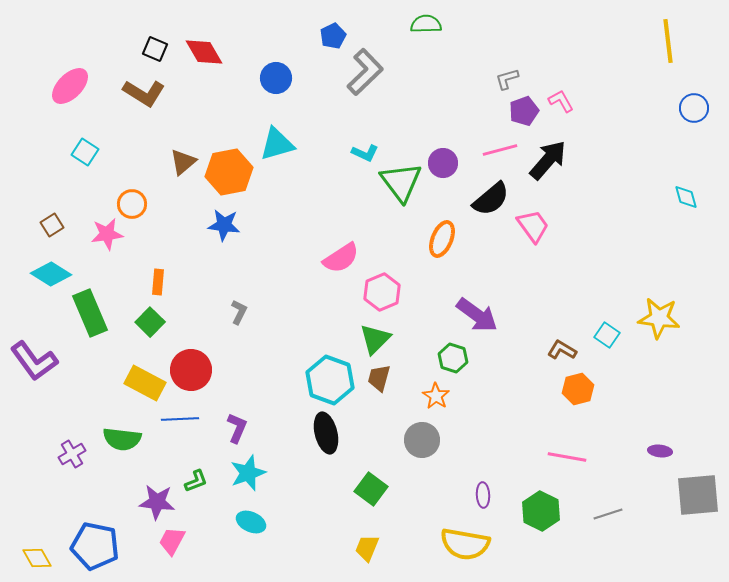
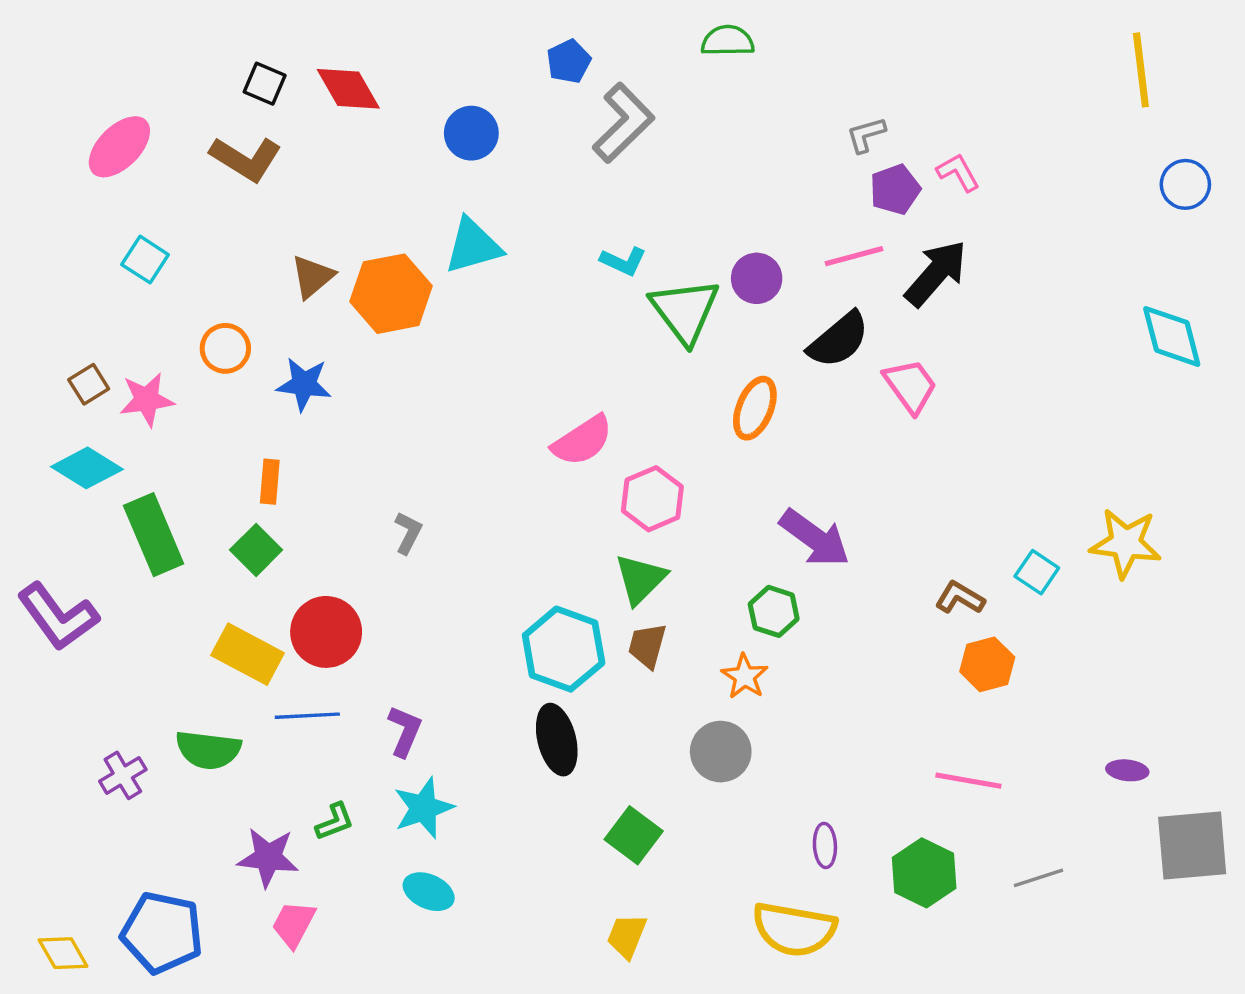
cyan diamond: (686, 197) -> (1172, 336), size x1.6
blue star: (224, 225) -> (304, 384), moved
pink star: (107, 234) -> (147, 400), moved

